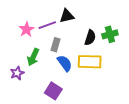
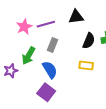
black triangle: (67, 16) -> (76, 17), moved
yellow rectangle: (90, 62) -> (86, 65), size x0.6
blue semicircle: (65, 63) -> (50, 70), moved

